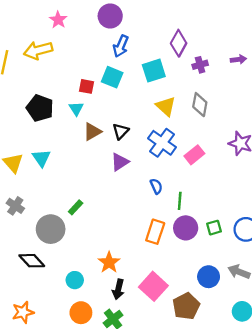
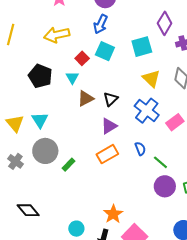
blue arrow: (121, 46) -> (101, 24), moved
yellow arrow: (38, 50) -> (57, 35), moved
red square: (86, 86) -> (82, 58), turned 32
green line: (180, 201) -> (160, 162), turned -56
gray circle: (51, 229) -> (45, 151), moved
orange rectangle: (155, 232) -> (107, 154), moved, turned 40
orange star: (109, 262) -> (113, 214), moved
cyan circle: (75, 280) -> (76, 229), moved

